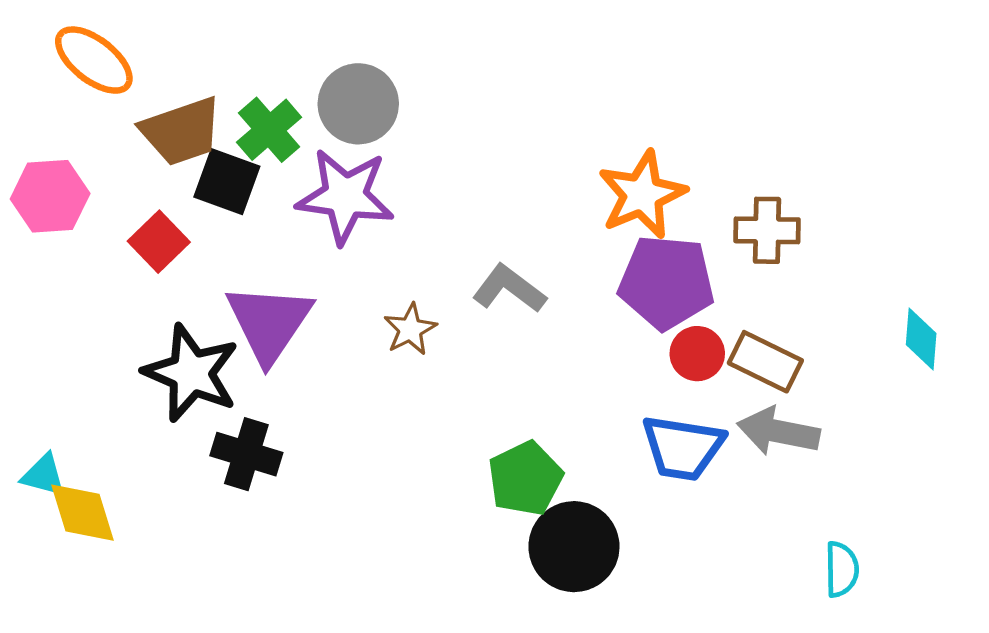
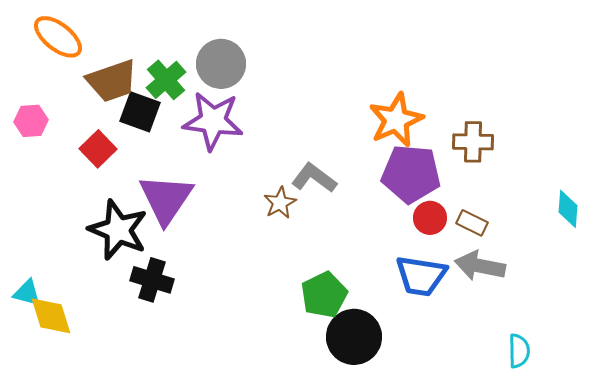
pink hexagon: (50, 196) -> (31, 121), size x0.7
brown star: (410, 329) -> (280, 203), moved
brown rectangle: (765, 362) -> (472, 223), size x0.7

